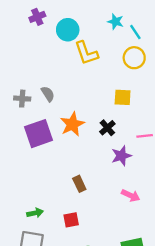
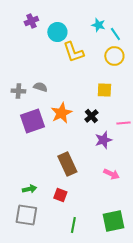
gray semicircle: (48, 94) -> (40, 87), turned -40
brown rectangle: (79, 184) -> (67, 164), size x1.6
red square: (71, 220) -> (60, 195), turned 32

